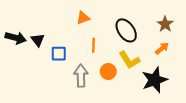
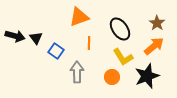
orange triangle: (83, 18) -> (79, 17), size x1.5
orange arrow: (162, 48) -> (154, 46), size x1.5
blue square: (59, 54) -> (56, 51), turned 35
orange circle: (108, 72) -> (112, 77), moved

